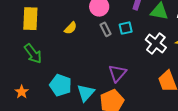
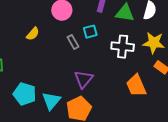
gray rectangle: (106, 29) -> (73, 42), moved
white cross: (156, 44) -> (123, 47), turned -30

